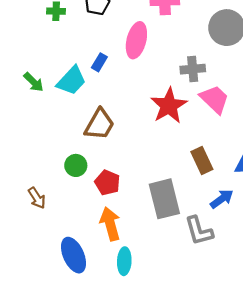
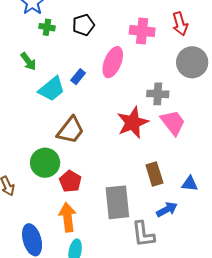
green arrow: (34, 82) -> (28, 61), moved
green circle: (76, 165) -> (45, 163), size x1.5

